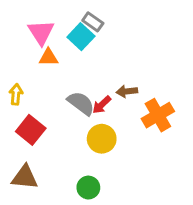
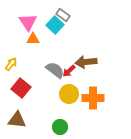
brown arrow: (127, 91) -> (86, 62), size x1.5
yellow arrow: (16, 94) -> (11, 64), turned 32
orange cross: (158, 115) -> (93, 98), moved, turned 30

